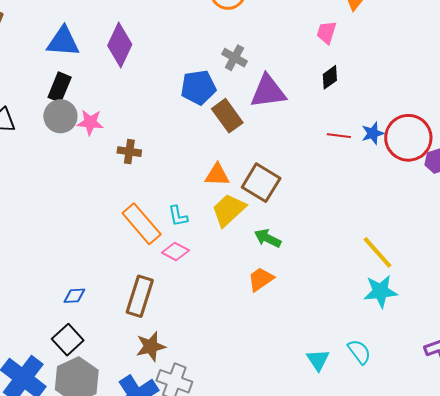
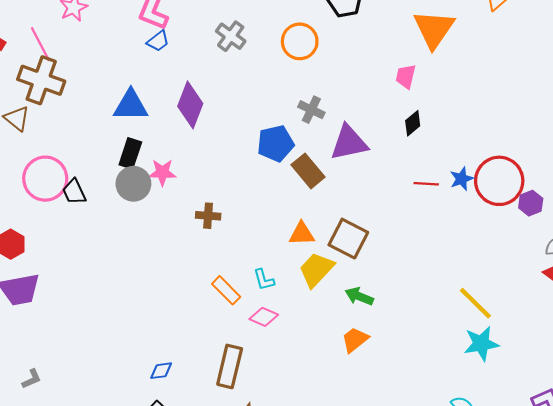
pink star: (90, 122) -> (162, 172), moved
orange rectangle: (142, 224) -> (226, 290), size x0.7

